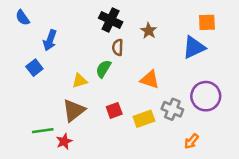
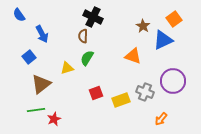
orange square: (207, 22) -> (174, 19), turned -35
brown star: (149, 31) -> (143, 26), moved
blue arrow: (50, 40) -> (42, 34), turned -48
brown semicircle: (118, 47) -> (83, 36), moved
orange triangle: (150, 80) -> (133, 56), moved
brown triangle: (74, 110) -> (41, 84), moved

